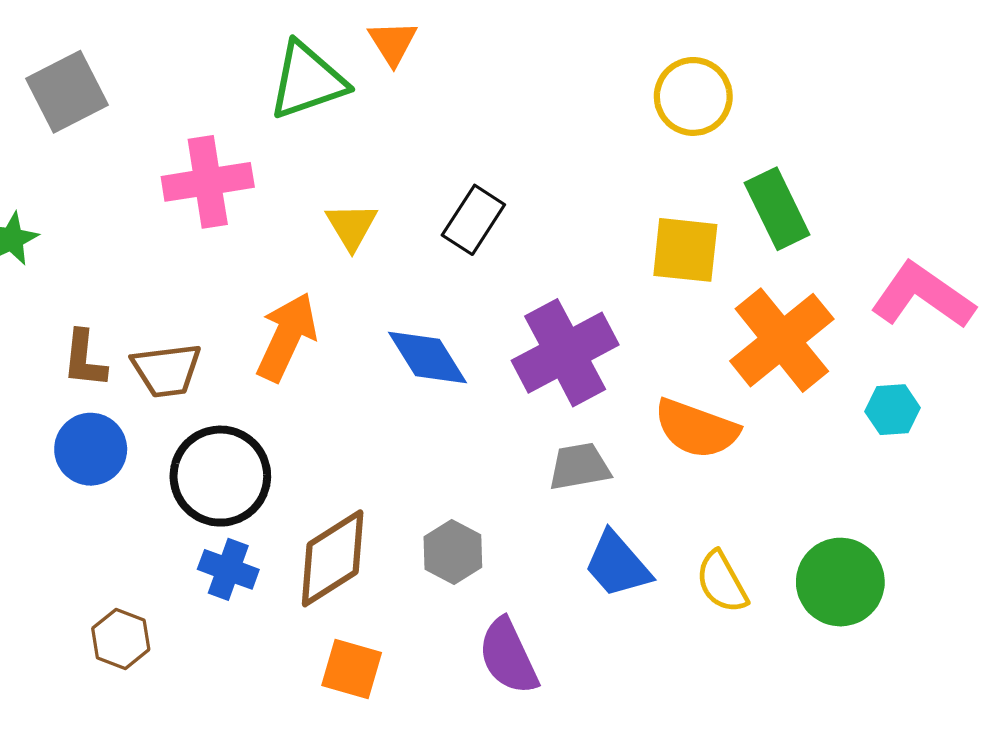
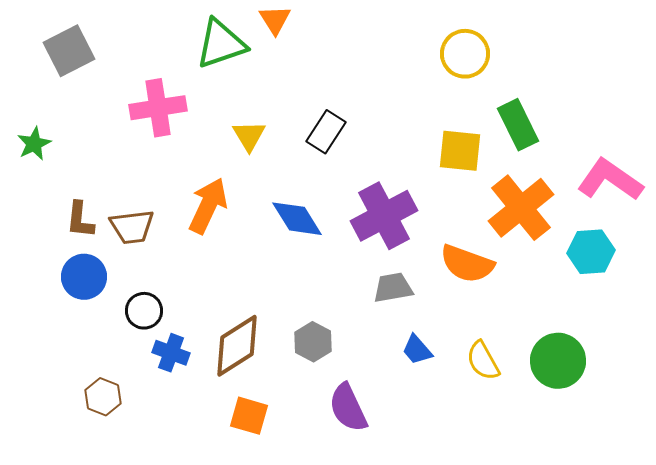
cyan hexagon: (893, 410) -> (591, 252), size x1.4
black circle: (220, 476) -> (144, 311), moved, size x0.6
blue trapezoid: (617, 565) -> (417, 350), size x0.7

